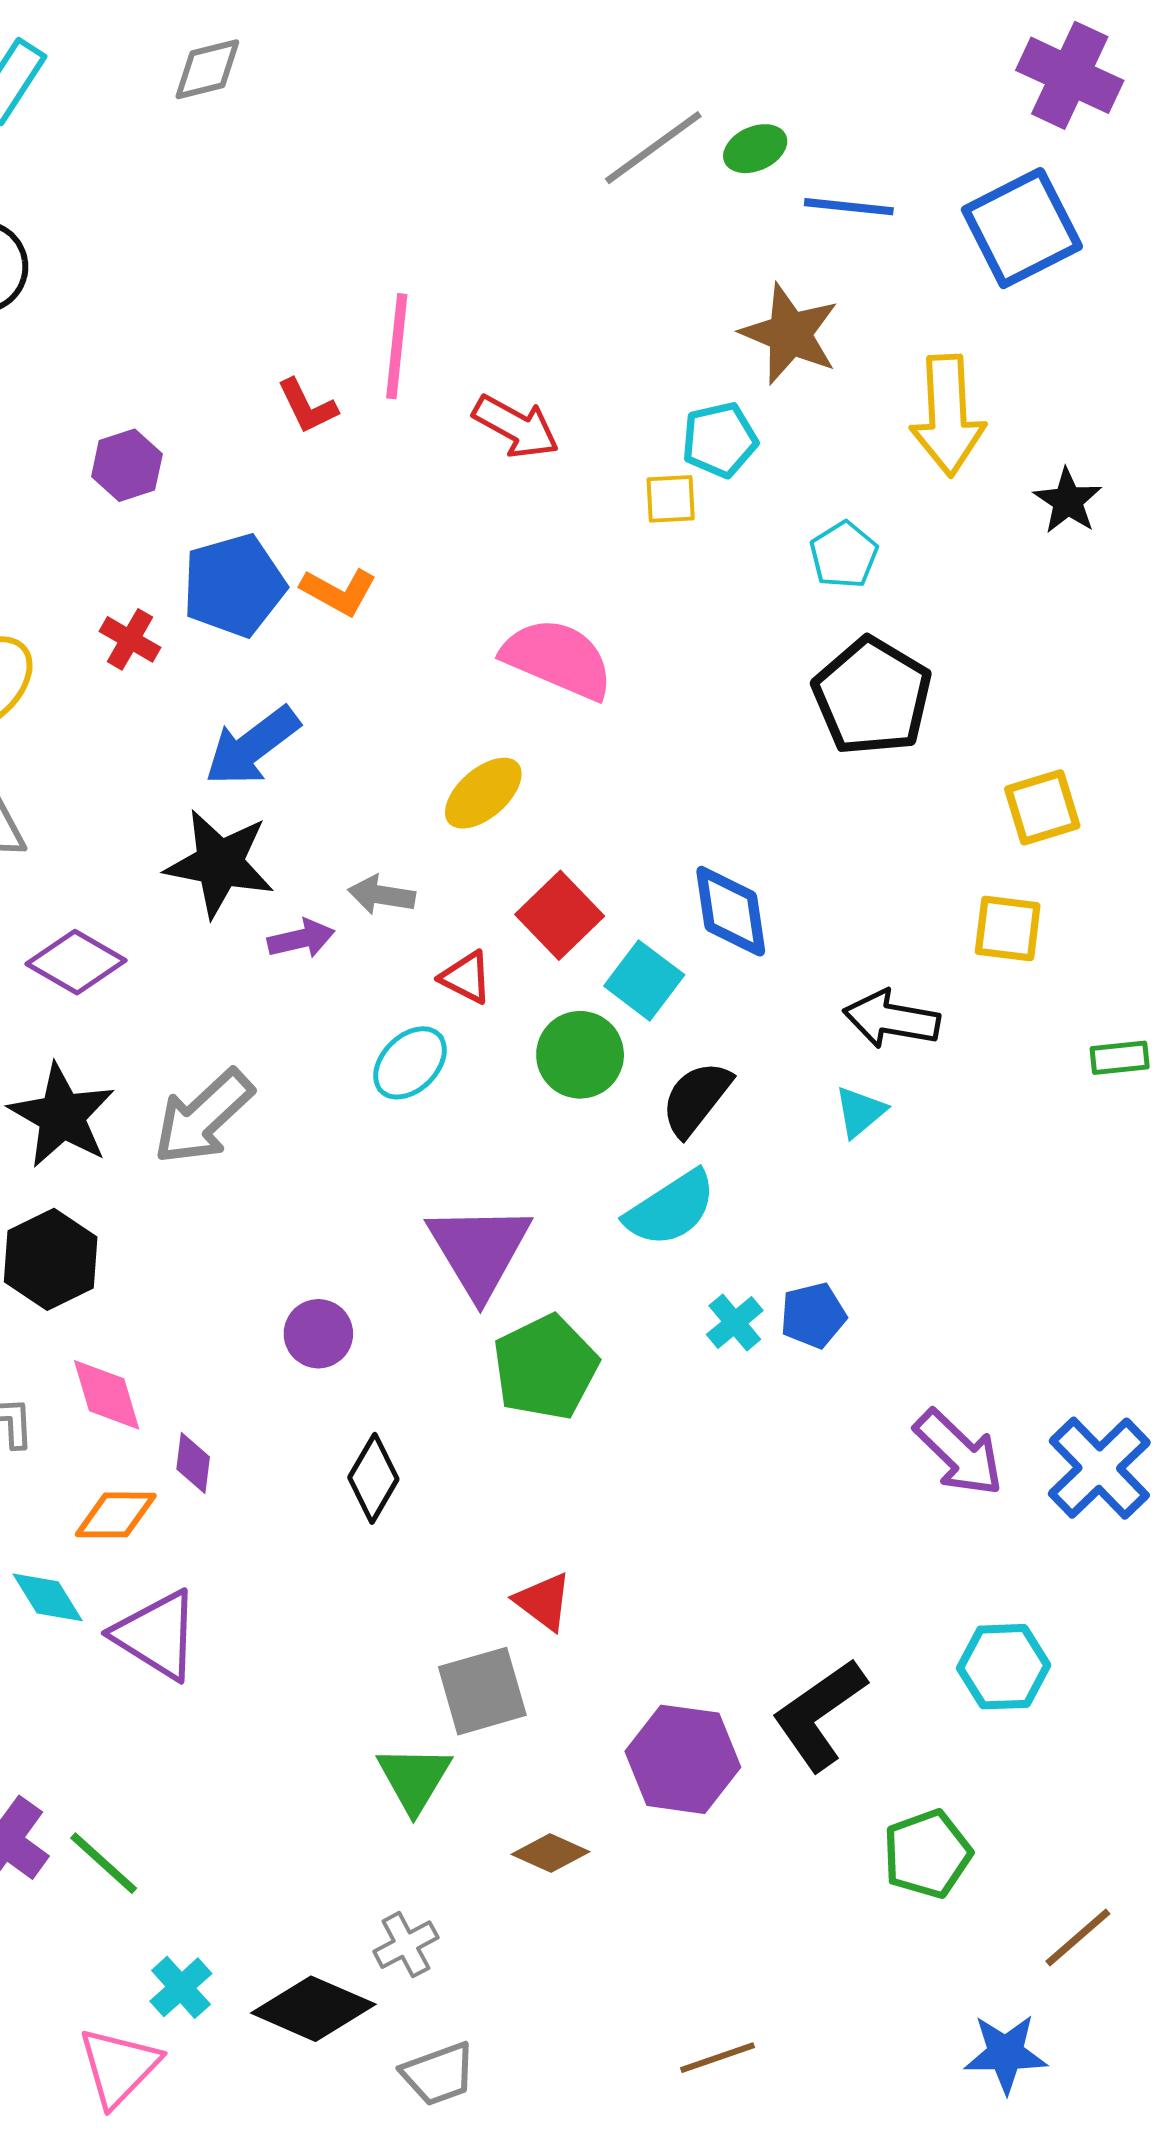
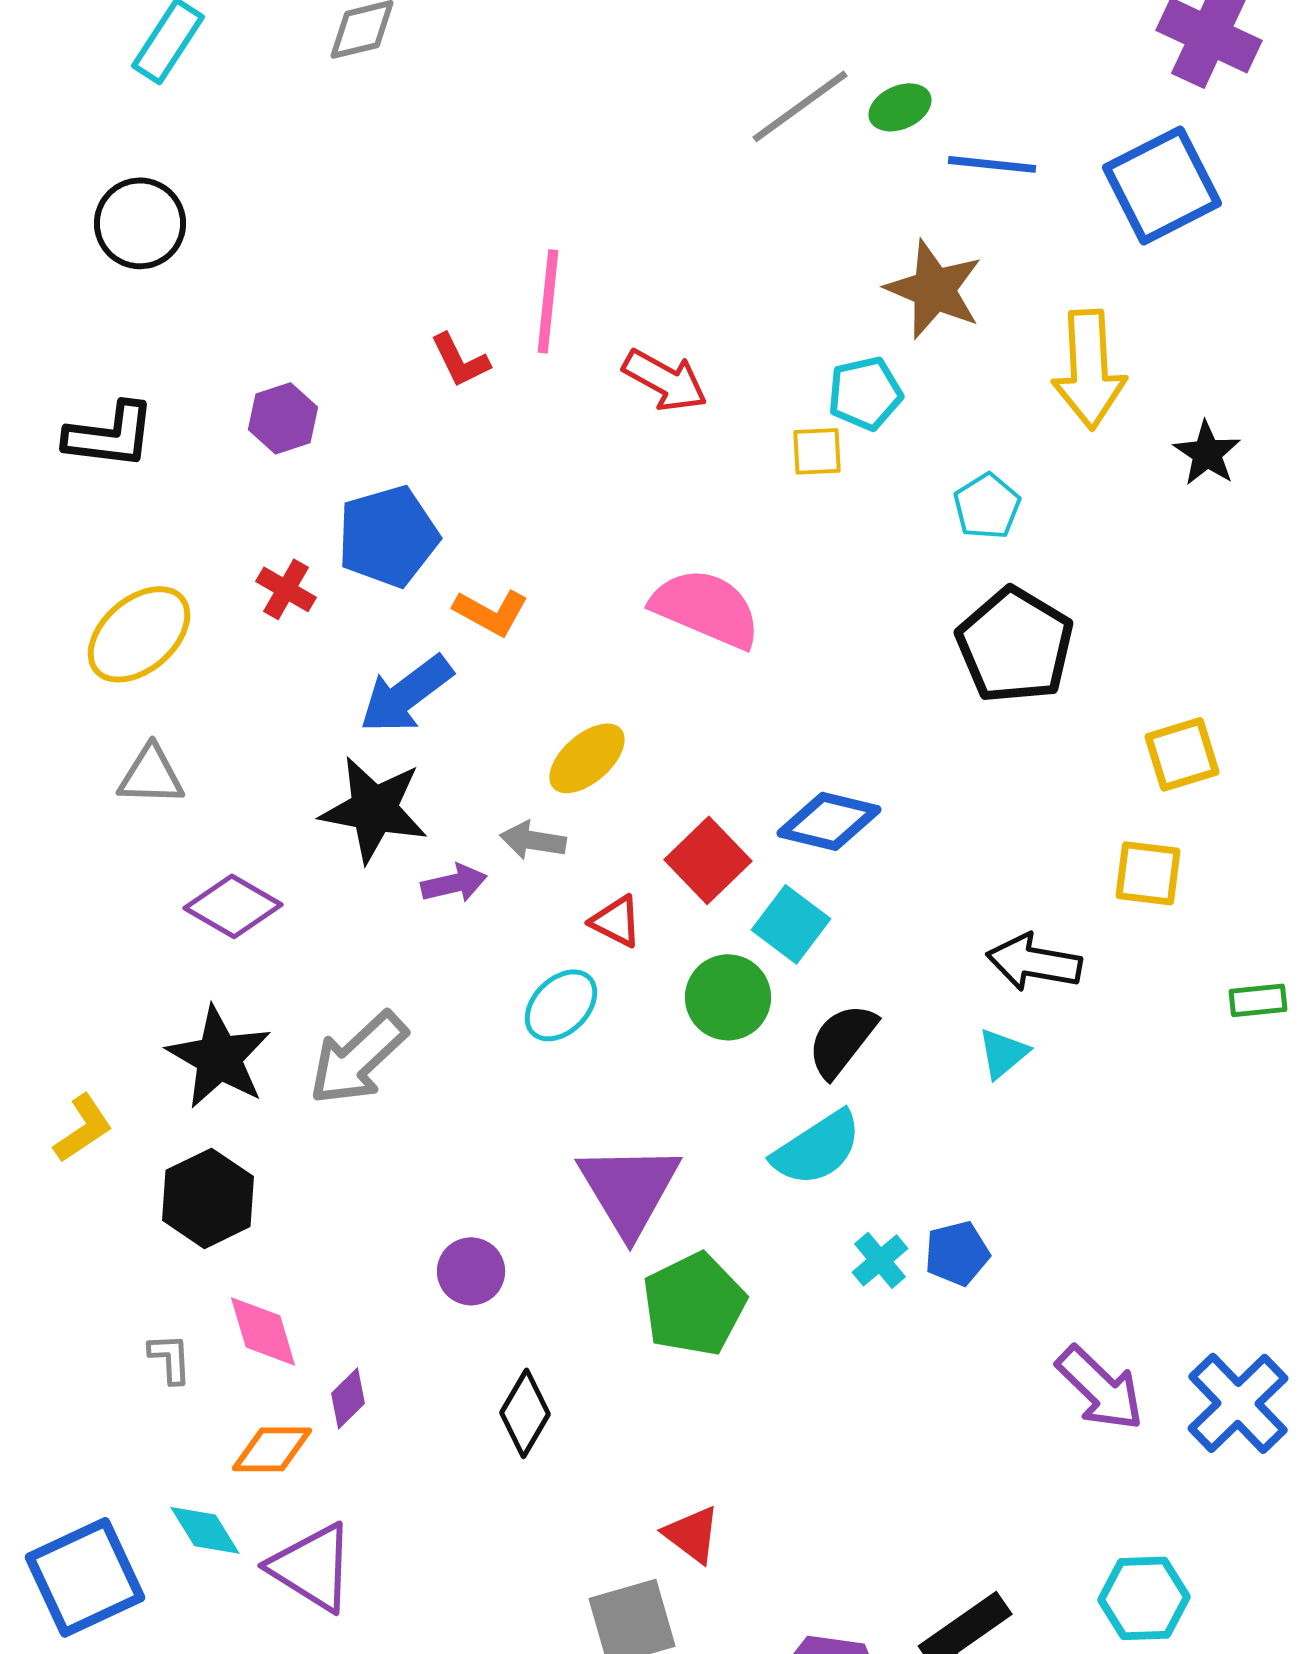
orange L-shape: (339, 592) -> (491, 612), moved
yellow ellipse: (483, 793) -> (587, 758), moved
blue diamond: (731, 911) -> (829, 821), moved, turned -68
purple diamond: (193, 1463) -> (348, 1398), turned 38

